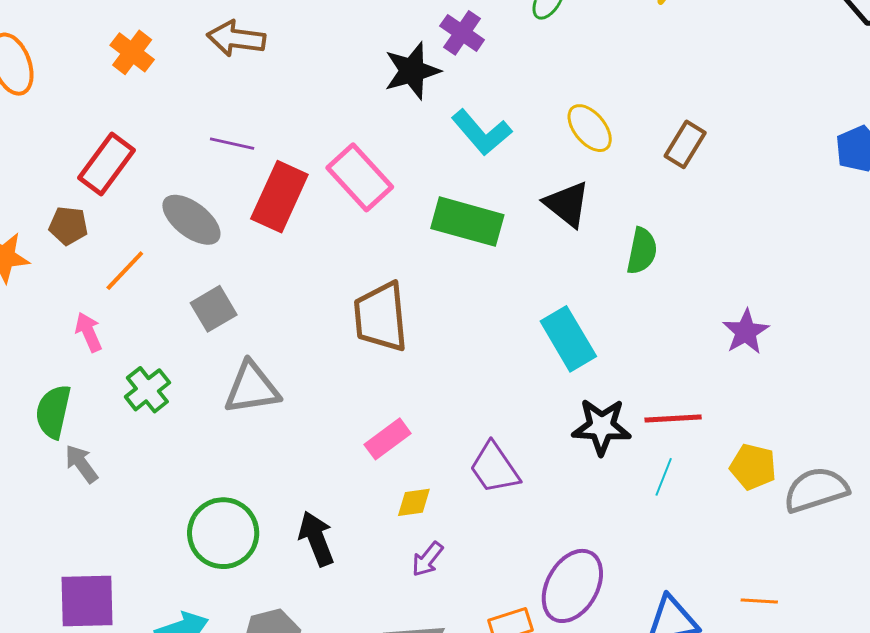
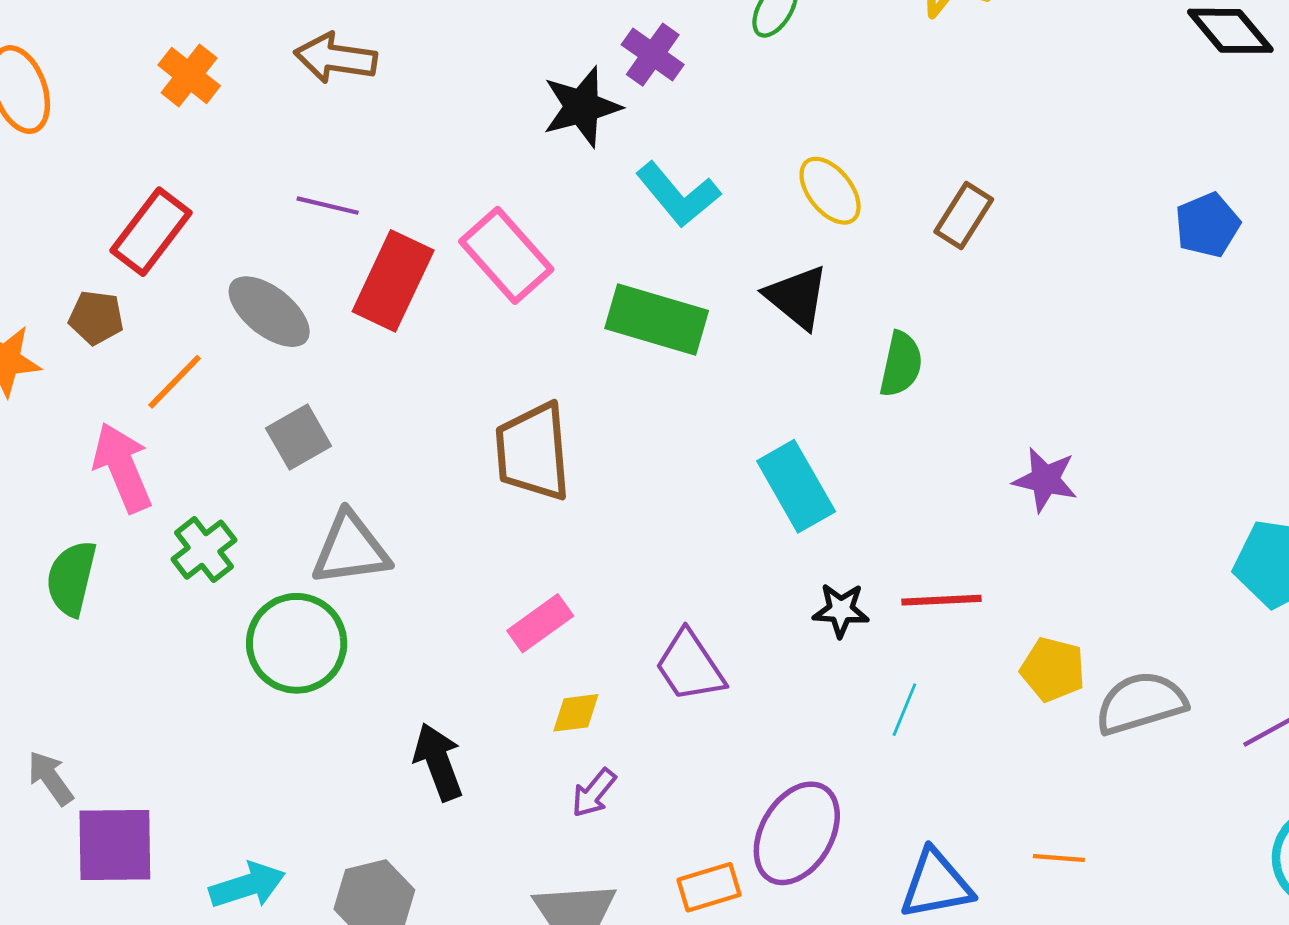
pink arrow: (89, 332) -> (122, 467), size x1.6
purple star: (746, 332) -> (1045, 480), turned -30
black star: (602, 427) -> (841, 610), size x0.7
gray arrow: (81, 464) -> (50, 778), moved
cyan line: (664, 477) -> (904, 710), moved
green circle: (223, 533) -> (297, 643), moved

